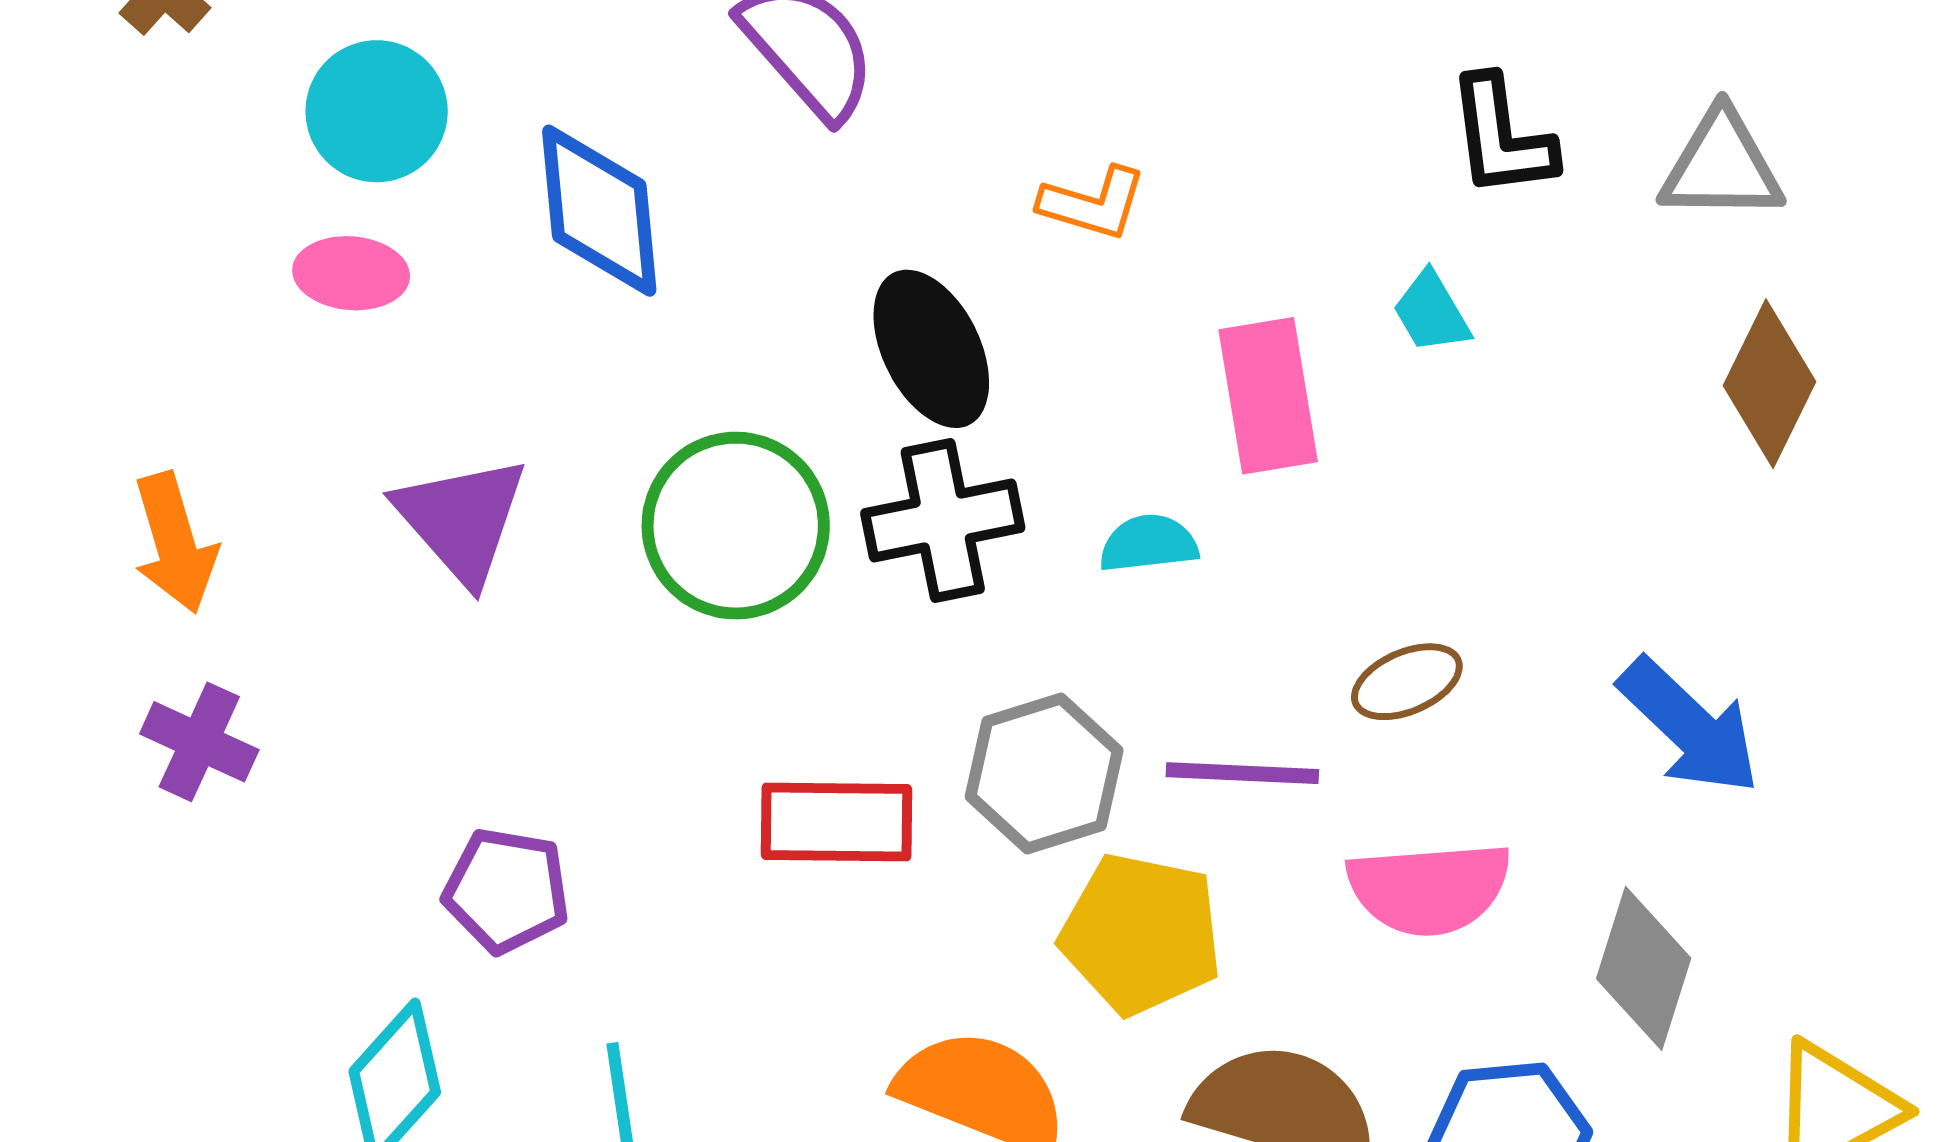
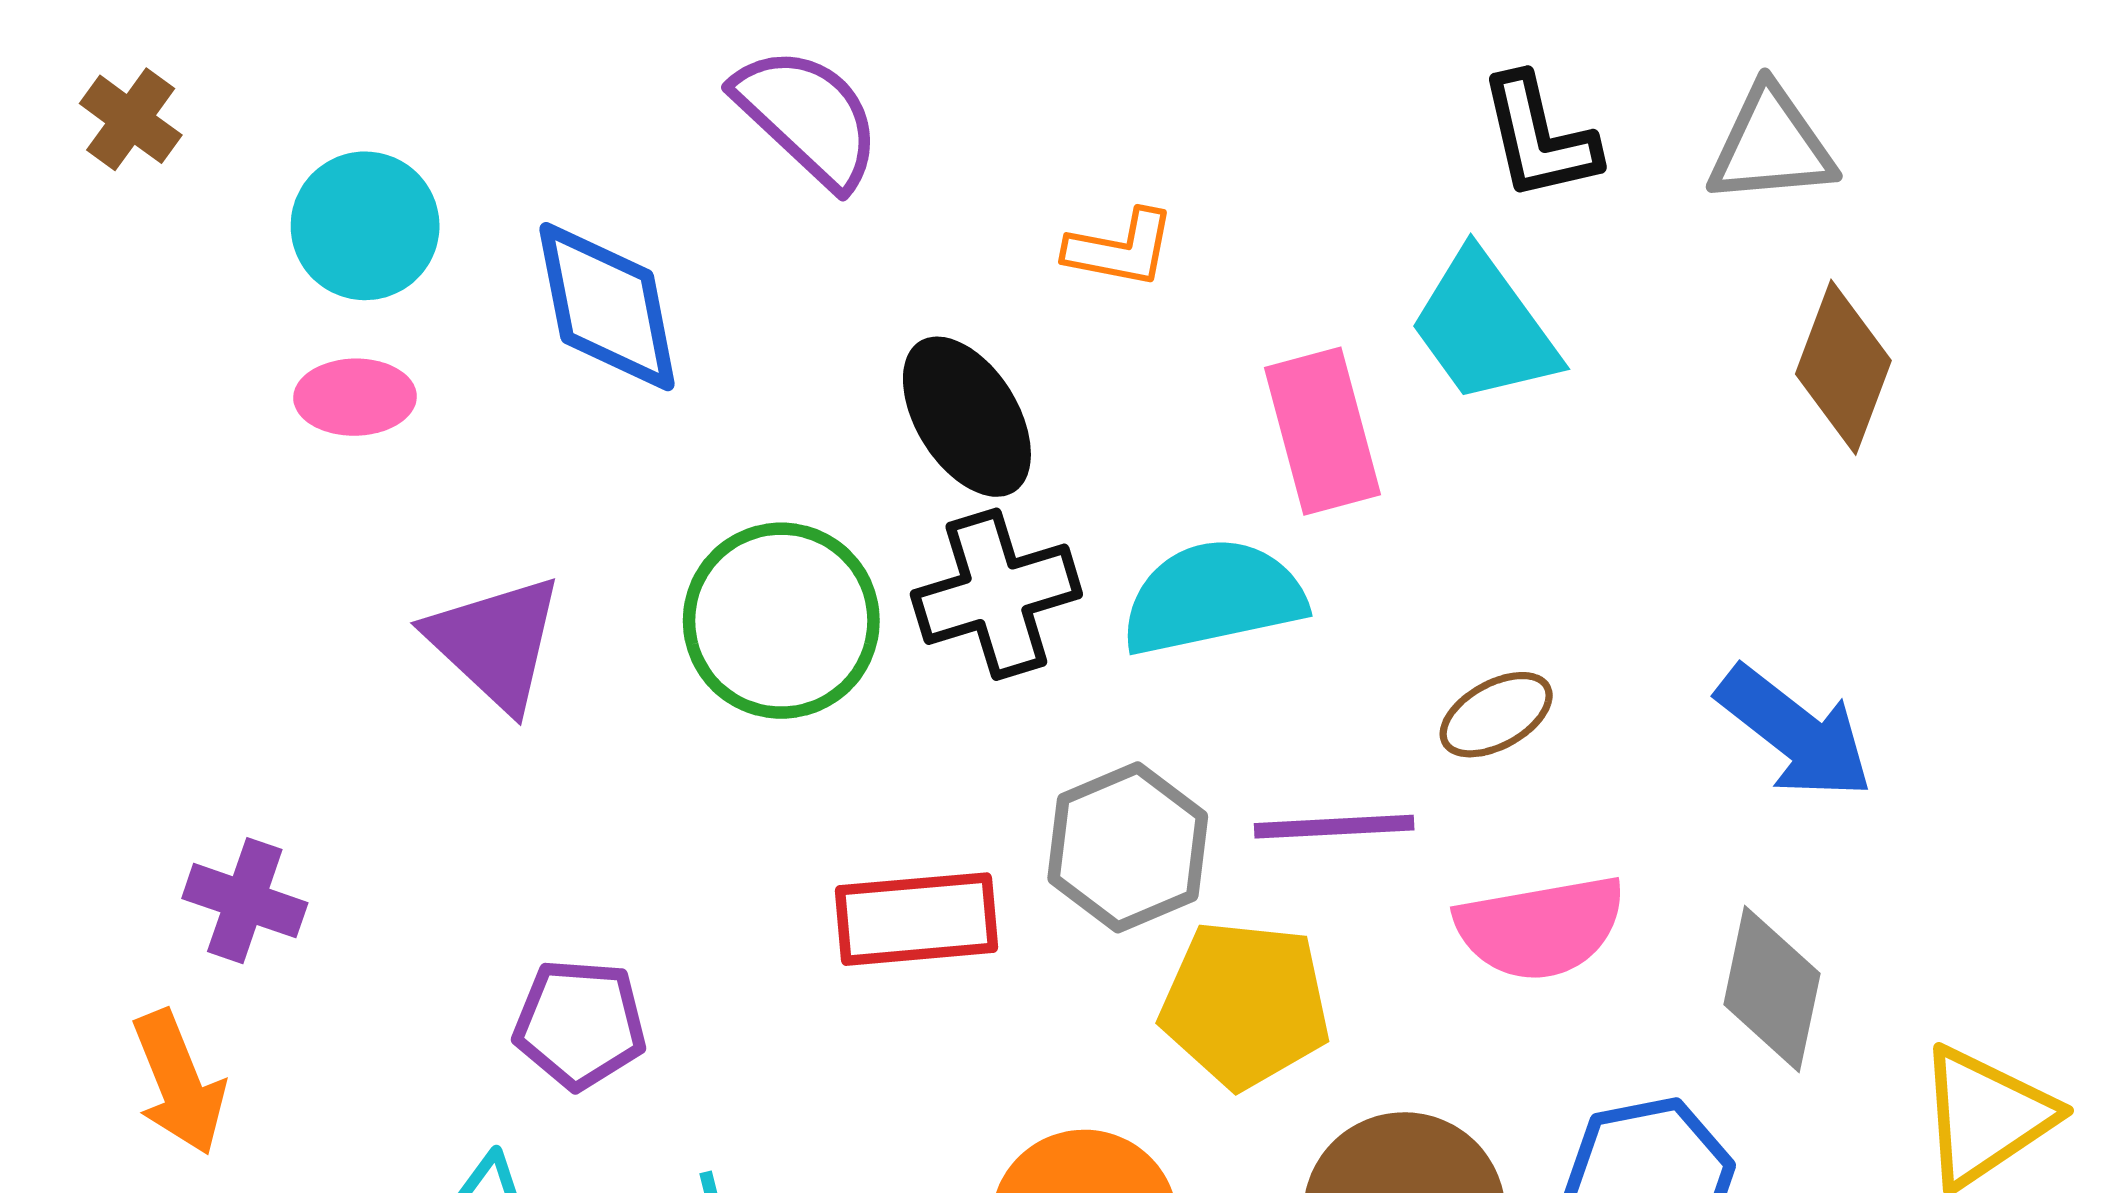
cyan trapezoid: (1431, 312) -> (1484, 327), size x1.8
orange arrow: (175, 543) -> (179, 1083), moved
cyan semicircle: (1149, 544) -> (1213, 597), size x1.8

